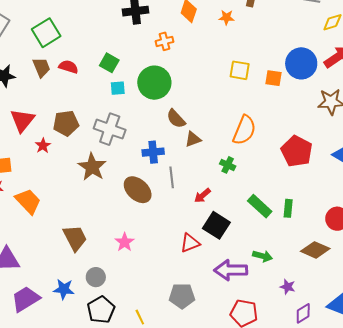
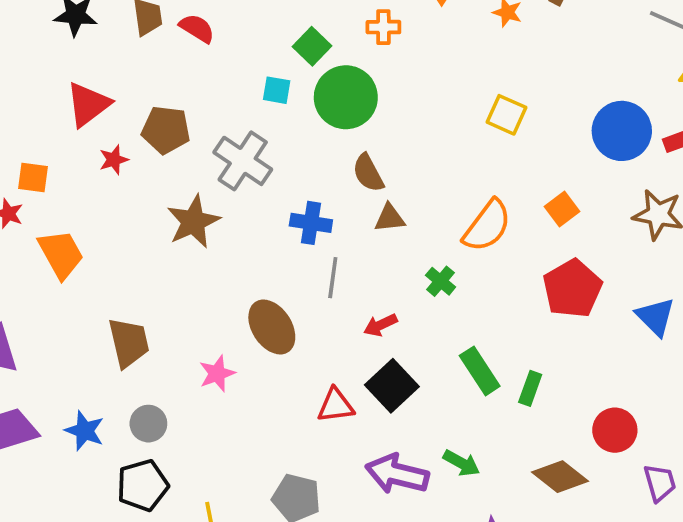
green square: (109, 63) -> (312, 46), moved
orange square: (274, 78) -> (562, 209), moved, turned 30
brown ellipse: (138, 190) -> (272, 327), moved

